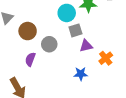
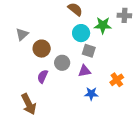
gray square: (75, 30) -> (89, 51), turned 32
purple triangle: (86, 46) -> (84, 71), moved

